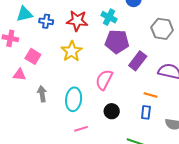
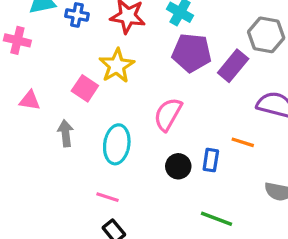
pink square: (33, 56) -> (85, 88), moved
purple rectangle: (138, 61) -> (233, 66), moved
blue rectangle: (146, 112) -> (211, 160), moved
pink line: (81, 129) -> (108, 197), moved, turned 32

